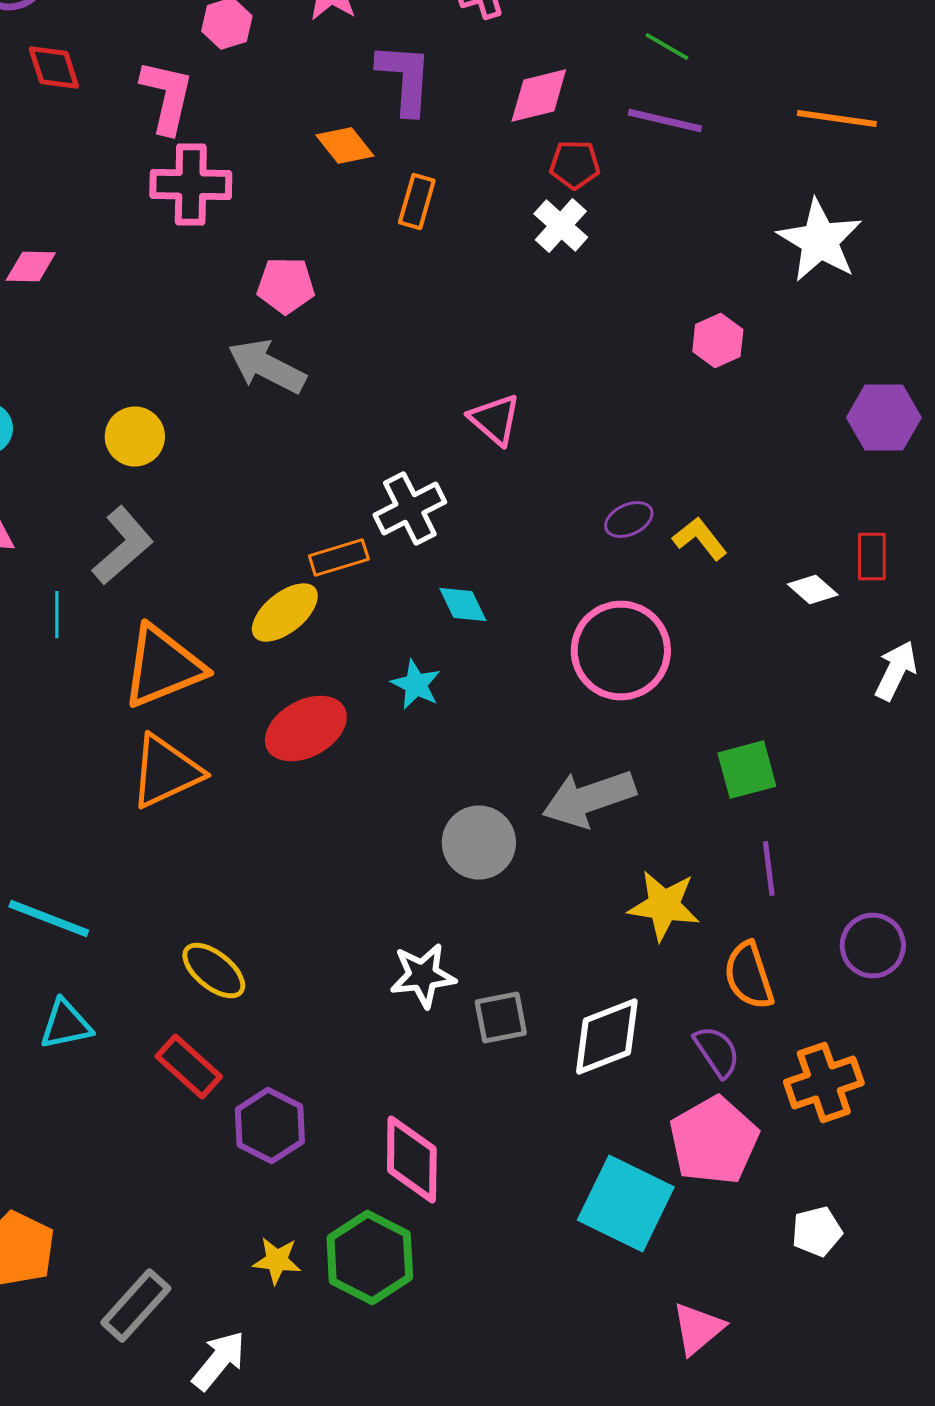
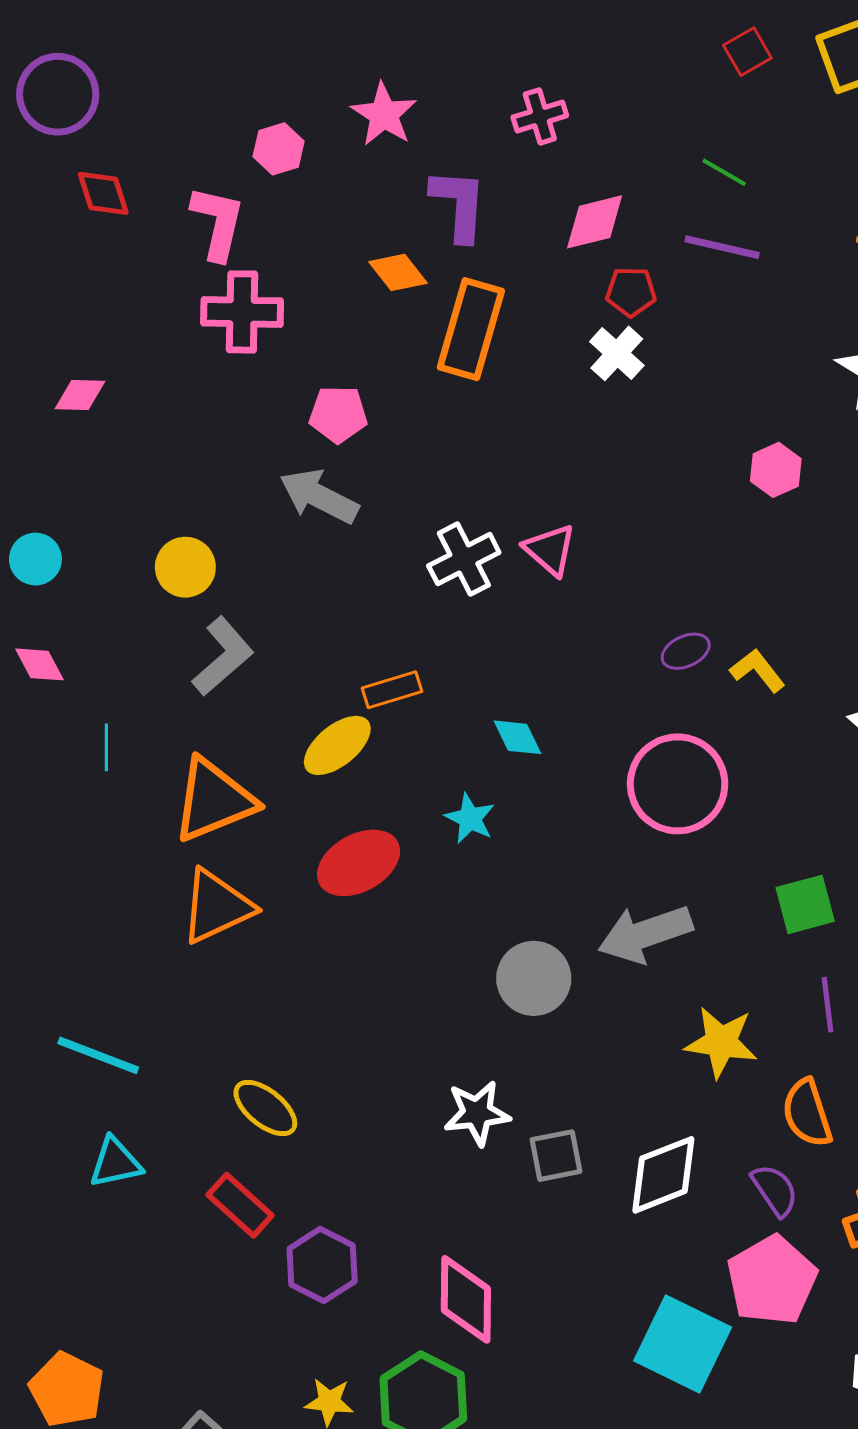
orange rectangle: (417, 202) -> (471, 329), size x1.8
white cross: (410, 508) -> (464, 559), moved
gray L-shape: (123, 546) -> (223, 656), moved

